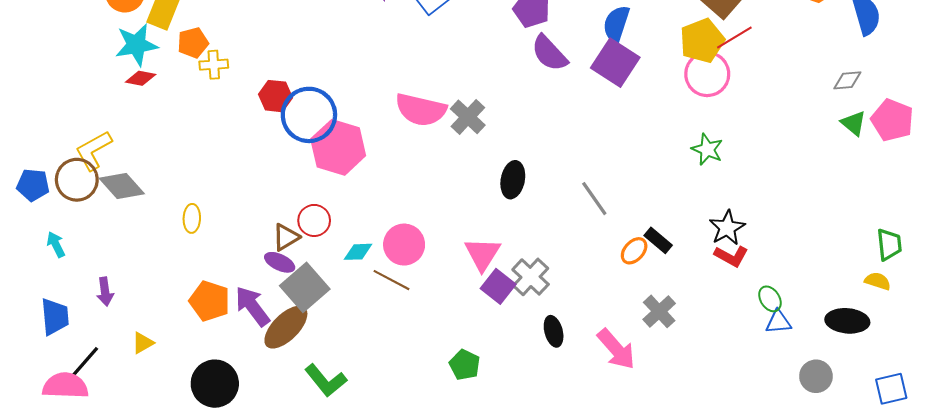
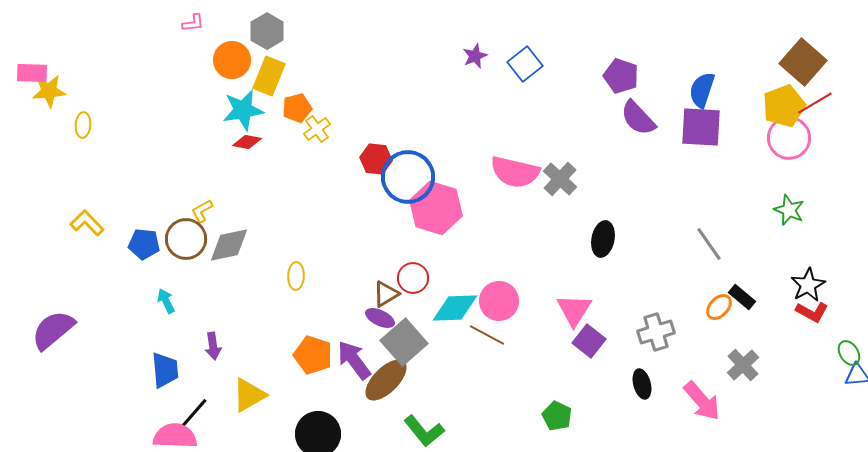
purple square: (615, 63) -> (701, 127), turned -30
yellow cross: (214, 65) -> (317, 129), turned -32
yellow L-shape: (94, 150) -> (202, 211), size x0.6
gray diamond: (122, 186) -> (229, 245), turned -60
gray line: (594, 199) -> (709, 244), moved
cyan diamond: (358, 252) -> (455, 308), size x1.6
gray cross: (531, 277) -> (656, 332), moved, turned 30
yellow triangle: (143, 343) -> (249, 395), size x1.6

